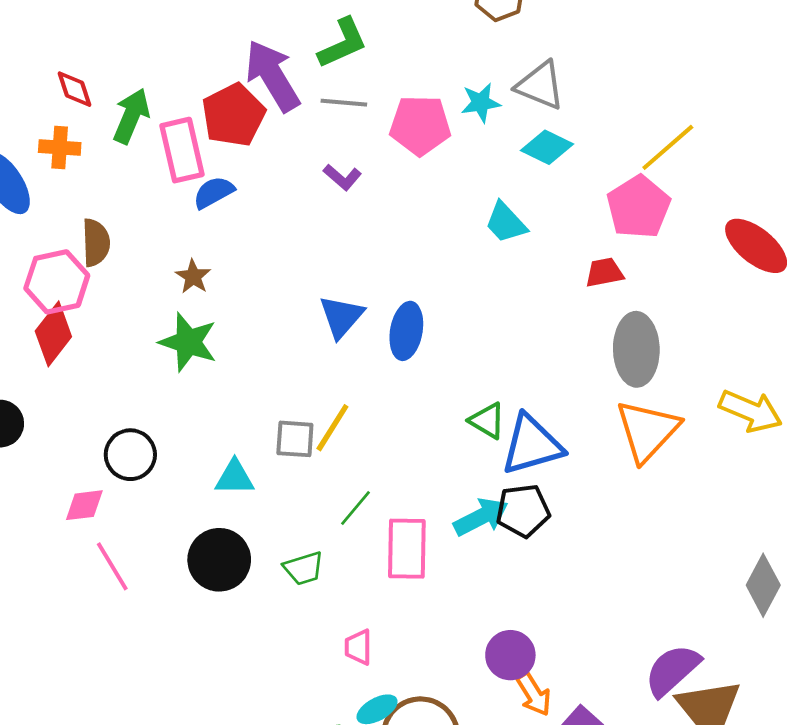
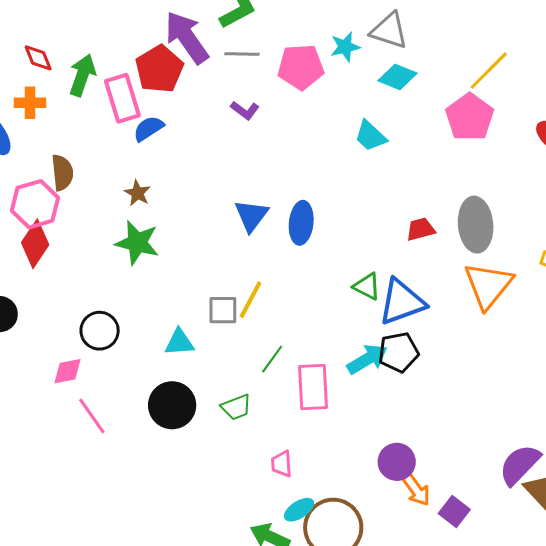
red trapezoid: (604, 272) -> (421, 229), moved

